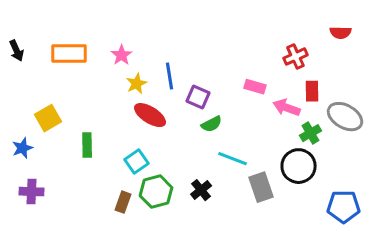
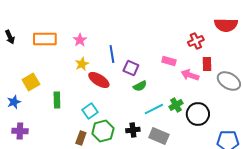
red semicircle: (341, 33) -> (226, 25), size x1.6
yellow star: (137, 84) -> (82, 64), moved
green cross: (311, 133) -> (176, 105), moved
cyan line: (233, 159) -> (154, 109), turned -48
gray rectangle: (261, 187) -> (159, 136), moved, turned -48
black cross: (201, 190) -> (133, 130), turned 32

